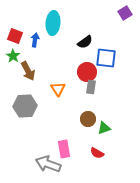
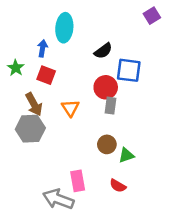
red square: (15, 36) -> (46, 75), moved
brown arrow: (28, 71) -> (34, 104), moved

